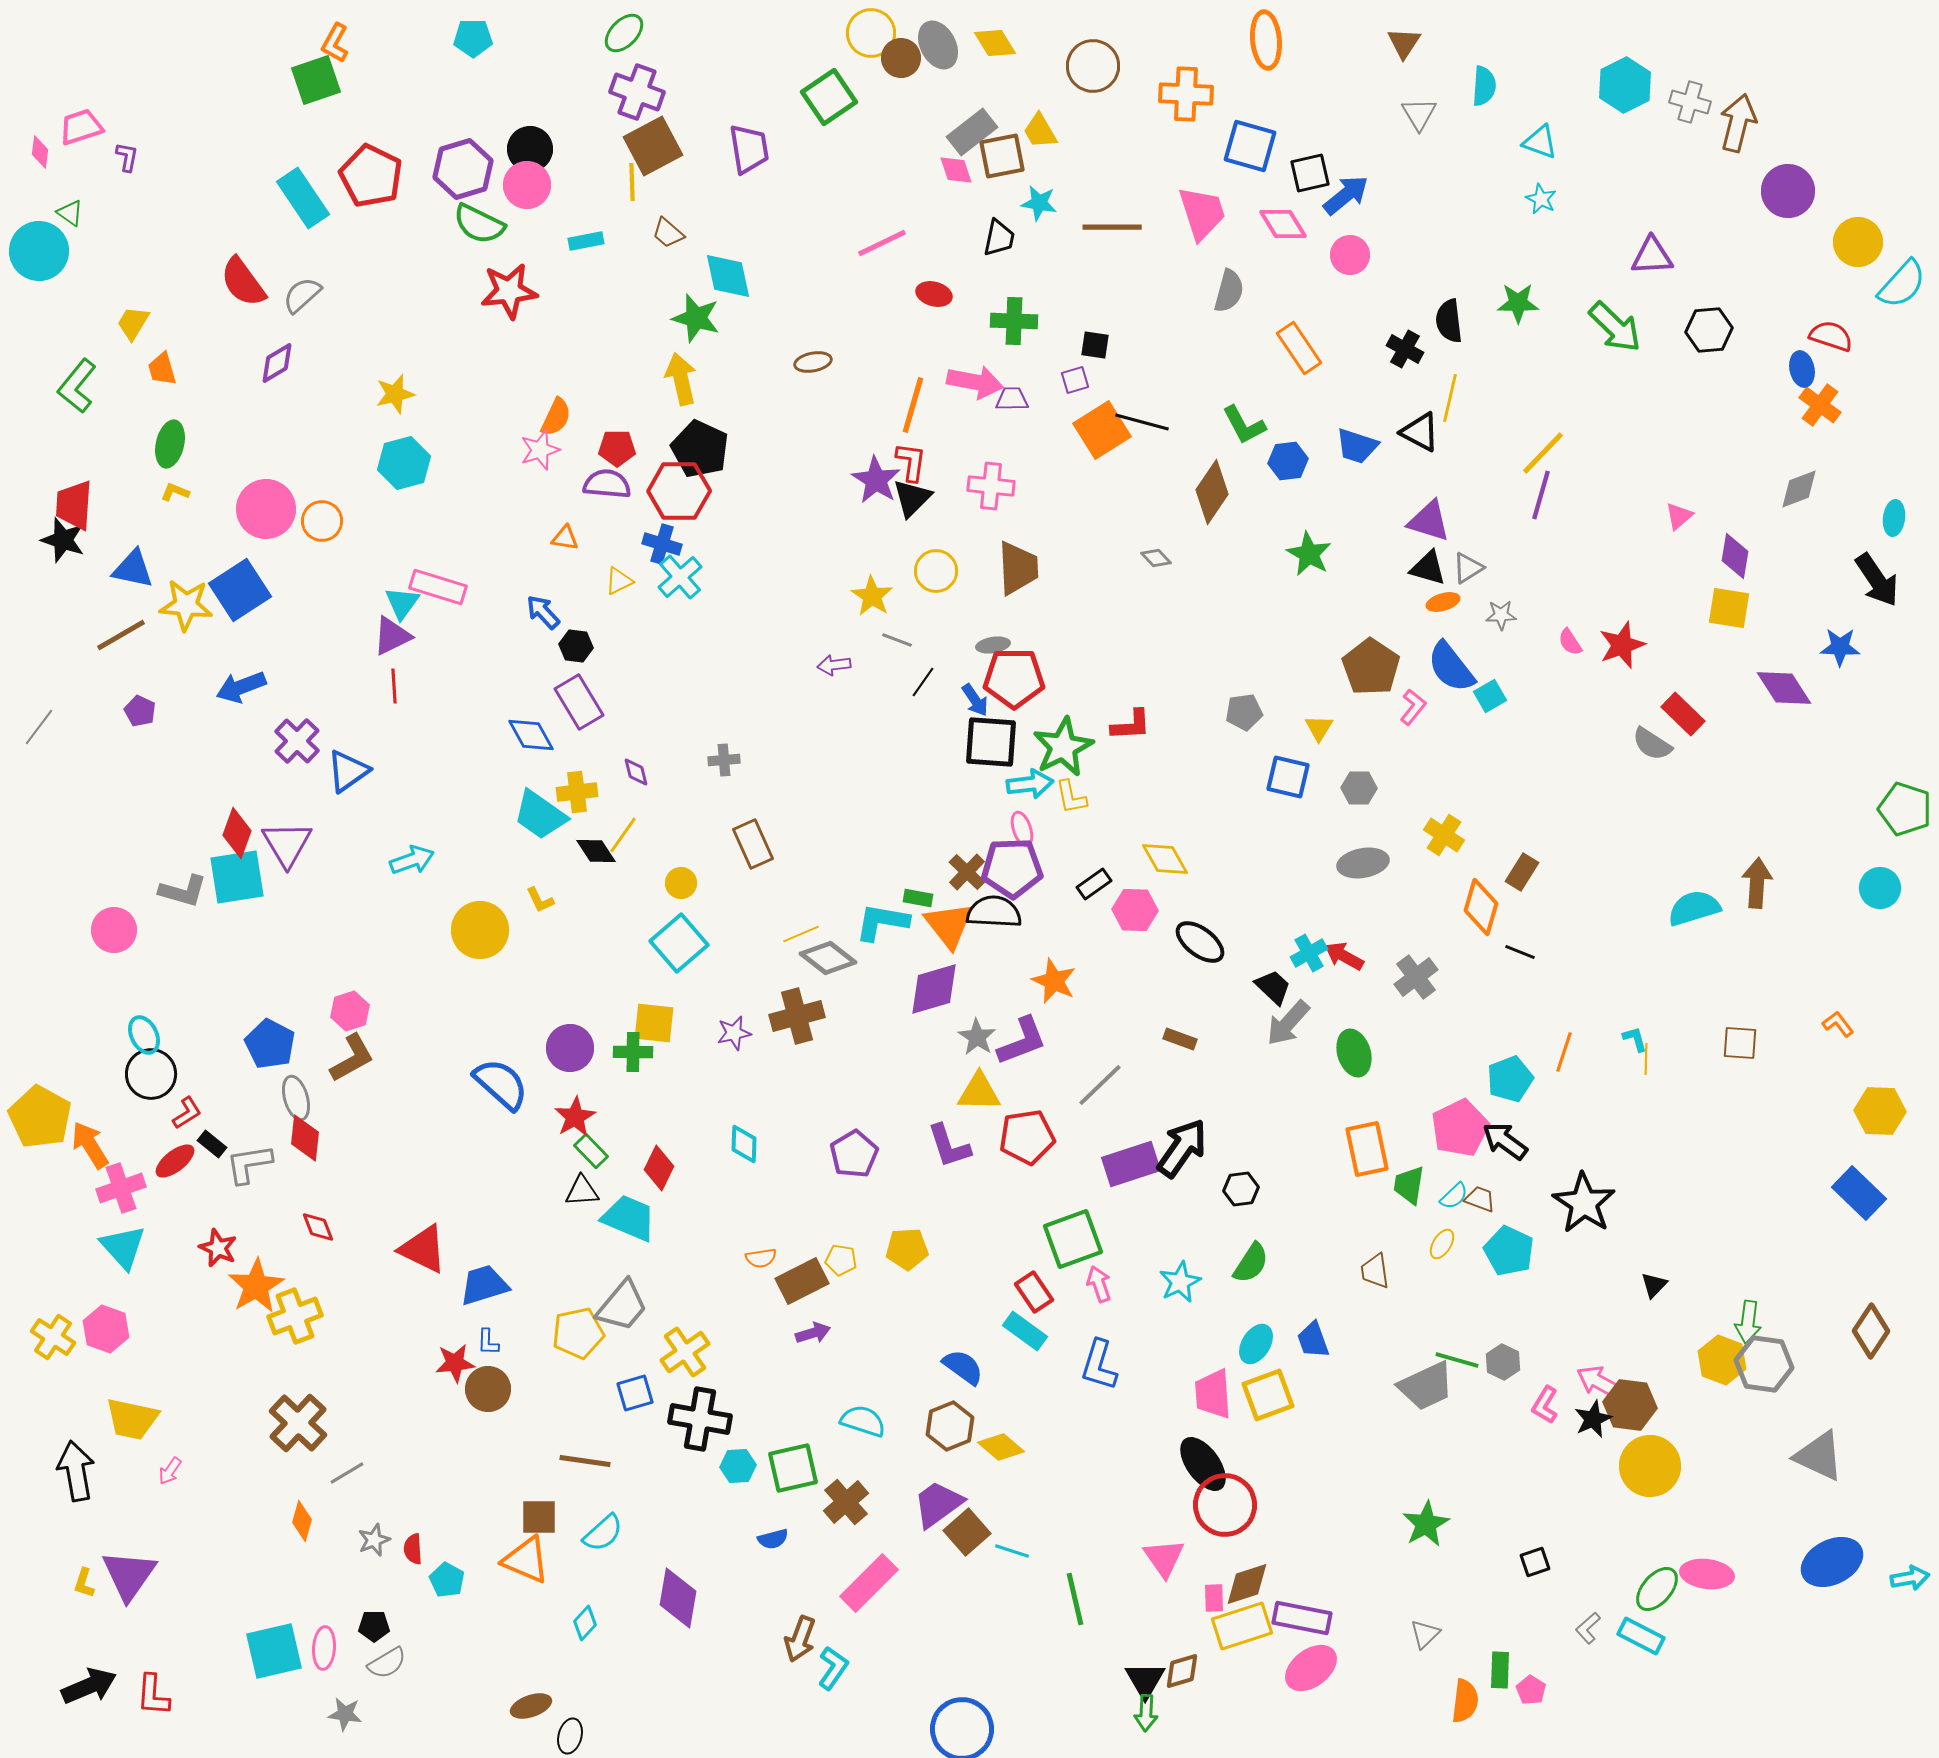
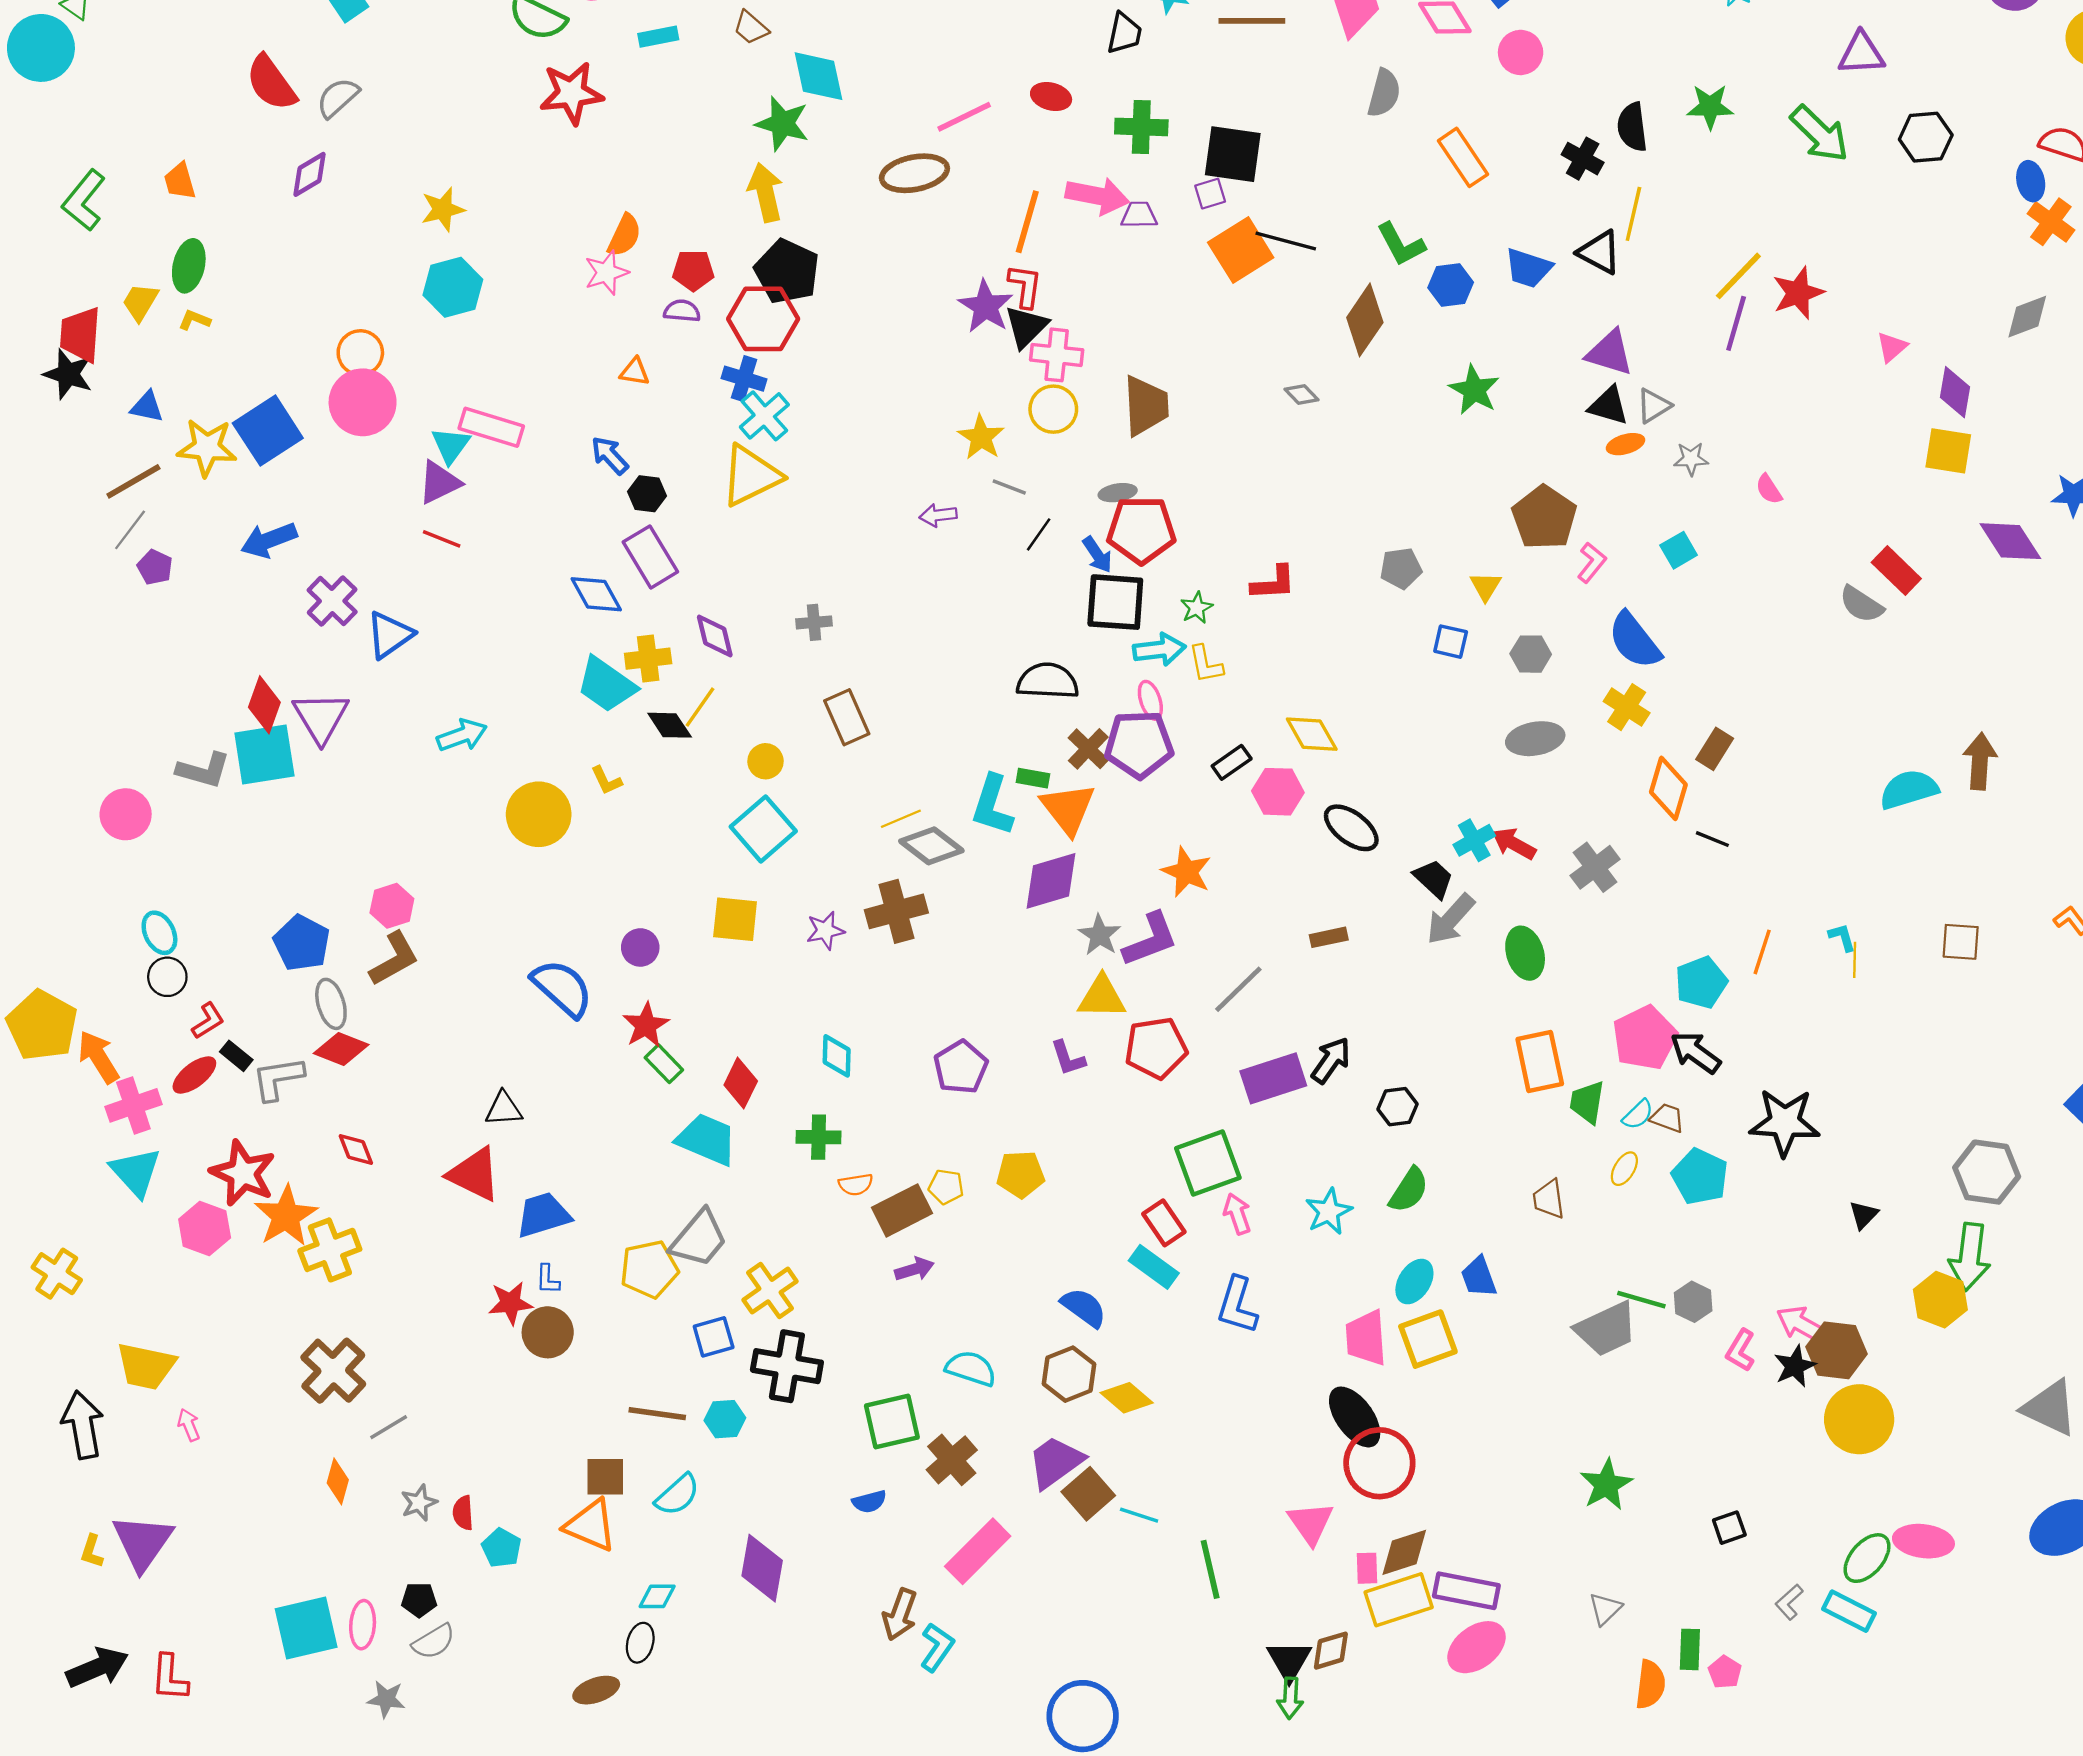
pink line: (882, 243) -> (964, 117), moved
yellow trapezoid: (133, 323) -> (140, 302), moved
black square: (1095, 345) -> (1233, 154), size x1.8
brown ellipse: (813, 362) -> (914, 173), size x1.6
purple semicircle: (607, 484) -> (682, 311), size x0.7
pink cross: (991, 486) -> (1057, 355), moved
pink circle: (266, 509) -> (363, 402), moved
blue triangle: (133, 569) -> (147, 407), size x0.7
yellow triangle: (619, 581) -> (751, 476), moved, size x2.0
red star: (1622, 645) -> (1798, 293), moved
blue semicircle: (1451, 667) -> (1635, 640), moved
red line: (394, 686) -> (442, 539), turned -64
gray line: (39, 727) -> (130, 530), moved
green star: (1063, 747) -> (1197, 608), size x0.5
purple diamond: (636, 772) -> (715, 636), size x1.4
blue square: (1288, 777) -> (1451, 642), size x0.7
black semicircle: (994, 912) -> (1048, 681), moved
cyan L-shape: (882, 922) -> (992, 805), turned -82
brown rectangle: (1180, 1039) -> (1329, 937), turned -32
purple circle: (570, 1048) -> (640, 947), size x0.7
green cross: (633, 1052) -> (819, 1137), moved
black circle: (151, 1074) -> (167, 977), size x0.7
red diamond: (305, 1138) -> (341, 1049), turned -75
purple L-shape: (949, 1146) -> (1068, 1058), size x0.7
black arrow: (1182, 1148) -> (1331, 1060), size x0.7
black triangle: (582, 1191) -> (504, 1109), moved
black star: (1584, 1203) -> (1785, 1122), turned -30
red star: (218, 1248) -> (243, 1173), size x1.5
green arrow: (1748, 1322) -> (1970, 1257), size x1.4
pink hexagon: (106, 1329) -> (205, 1228), moved
gray hexagon: (1764, 1364) -> (1987, 1172), moved
cyan hexagon: (738, 1466) -> (725, 1419), moved
pink arrow: (170, 1471) -> (189, 1425), turned 124
cyan diamond: (585, 1623) -> (657, 1596), turned 48
black ellipse: (570, 1736) -> (640, 1643), moved

